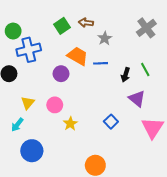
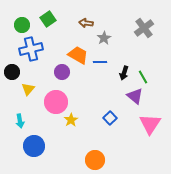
green square: (62, 26) -> (48, 19), moved
green circle: (13, 31) -> (22, 25), moved
green line: (145, 70) -> (143, 77), moved
yellow triangle: (28, 103) -> (28, 89), moved
pink circle: (55, 105) -> (56, 102), size x1.5
cyan arrow: (17, 125) -> (20, 121), turned -48

